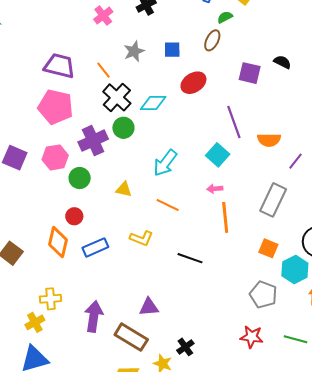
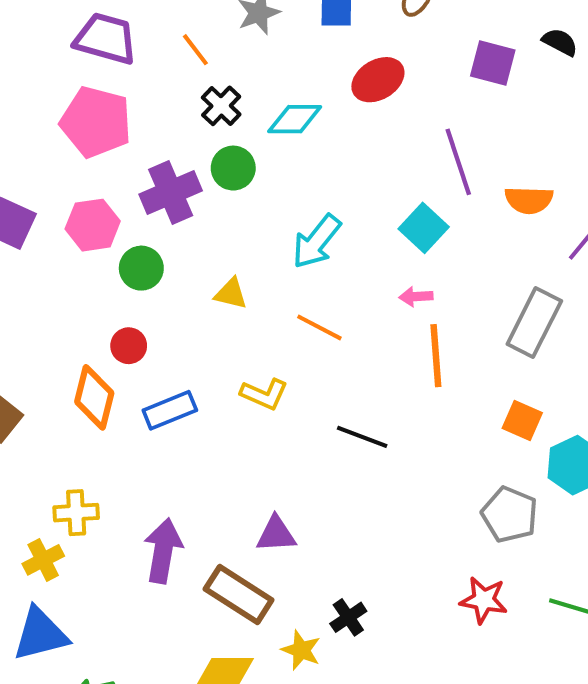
black cross: (117, 97) -> (221, 106), size x0.7

